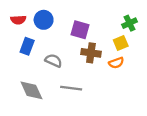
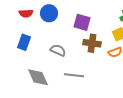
blue rectangle: (27, 46) -> (24, 42), moved

